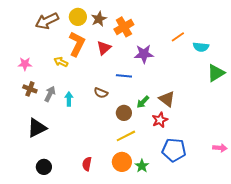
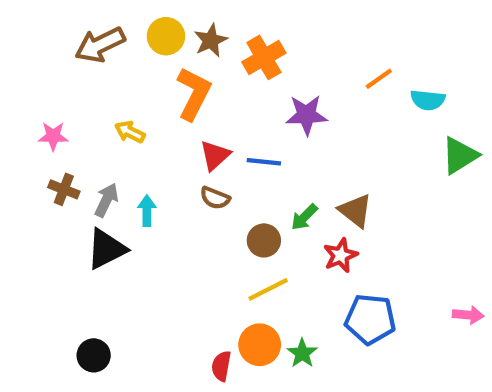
orange L-shape: (77, 44) -> (194, 94), moved
red triangle: (104, 48) -> (215, 155), moved
black triangle: (37, 128) -> (106, 249), moved
red semicircle: (87, 164) -> (221, 366), moved

